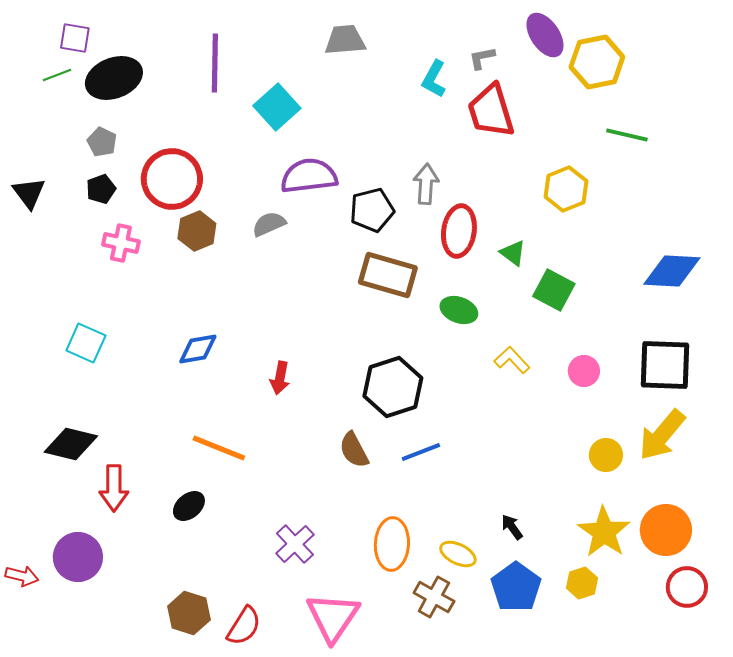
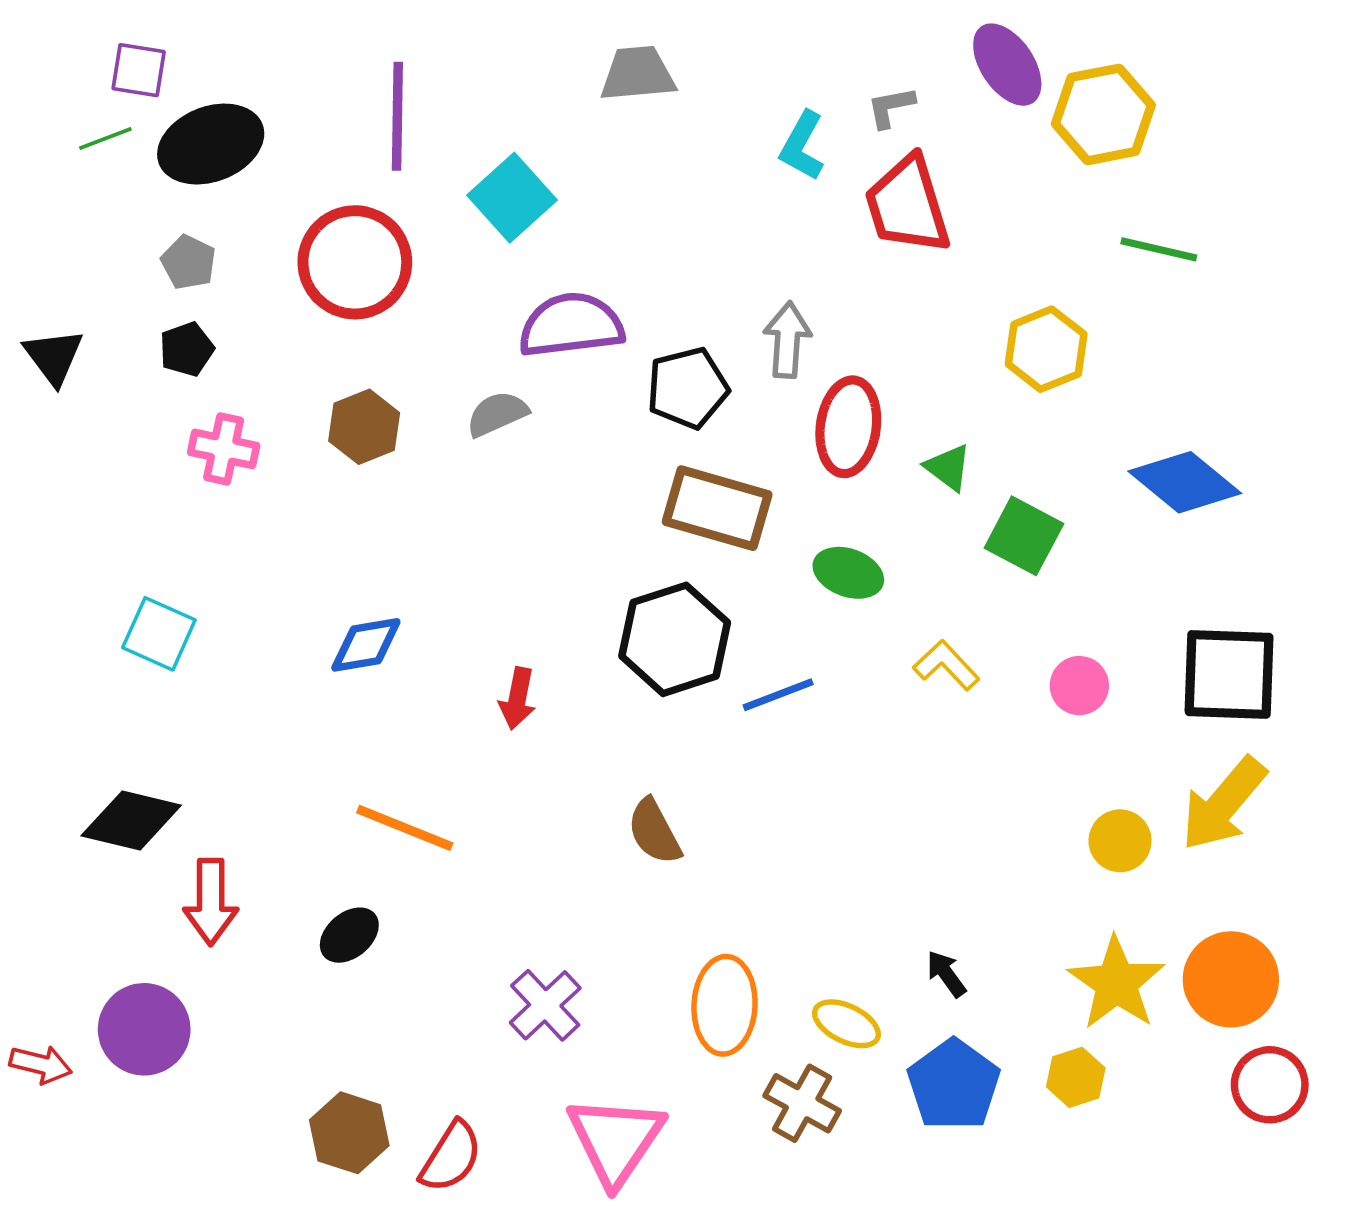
red circle: (172, 179) -> (355, 262), moved
blue diamond: (672, 271) -> (1185, 482), moved, turned 36
black hexagon: (393, 387) -> (675, 639), moved
blue line: (421, 452) -> (778, 695), moved

